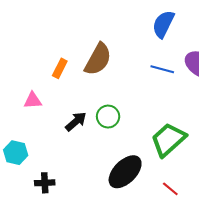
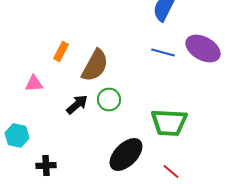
brown semicircle: (98, 59) -> (95, 66), moved
green trapezoid: (168, 140) -> (169, 122), turned -135

